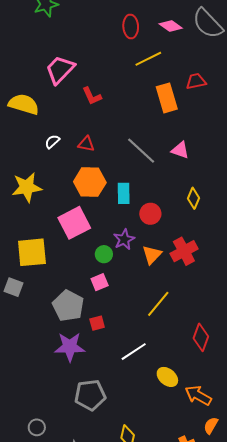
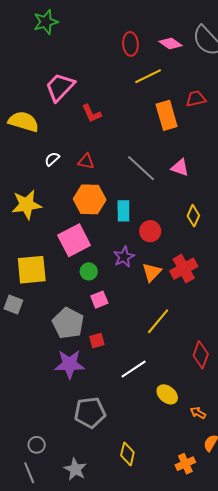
green circle: (104, 254) -> (89, 271), moved
orange arrow: (198, 395) -> (198, 413), size x0.6

